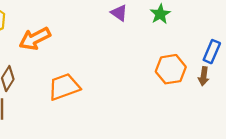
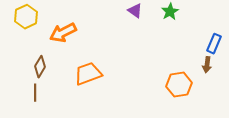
orange hexagon: (171, 69) -> (179, 85), moved

